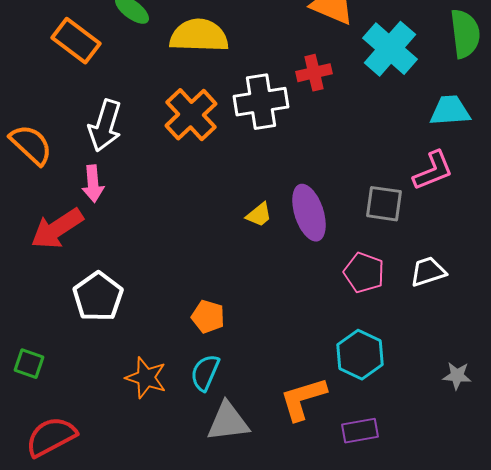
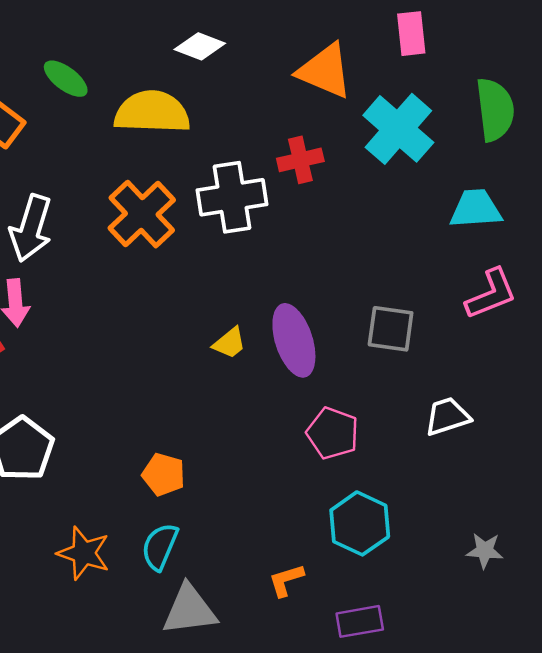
pink L-shape: (433, 171) -> (491, 294), moved
pink pentagon: (364, 273) -> (333, 433), moved
orange L-shape: (303, 399) -> (286, 580), size x0.6

